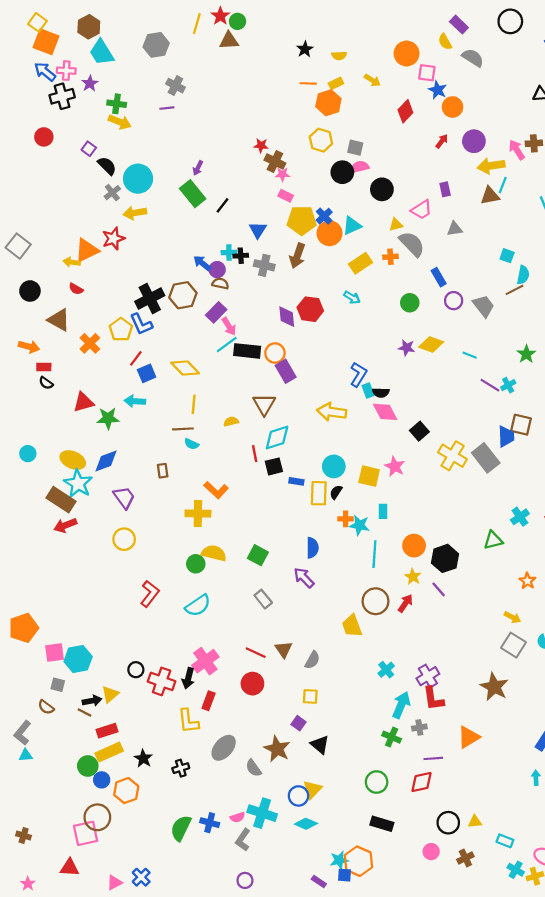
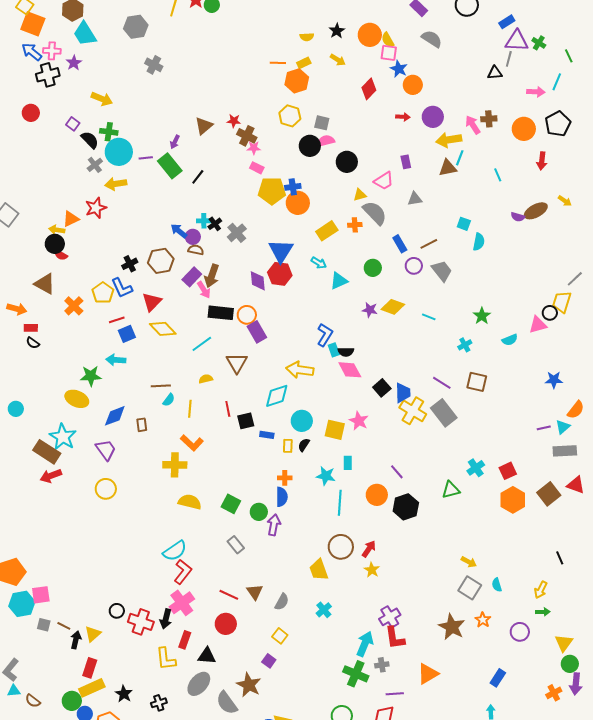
brown triangle: (229, 41) -> (204, 126), moved, turned -36
yellow semicircle: (445, 42) -> (388, 40), moved
black star: (305, 49) -> (337, 31), moved
green cross: (117, 104) -> (109, 132), moved
purple line: (167, 108) -> (146, 158), moved
red arrow: (442, 141) -> (403, 117), turned 56
blue cross: (324, 216) -> (293, 187), turned 35
cyan triangle: (352, 226) -> (339, 281), moved
blue triangle: (258, 230) -> (281, 251), moved, size x1.5
orange triangle: (87, 250) -> (71, 219), size x0.7
black cross: (241, 256) -> (215, 224), turned -32
brown arrow: (297, 256) -> (212, 276), moved
gray cross: (264, 265) -> (237, 233), turned 36
brown line: (515, 290) -> (429, 244), moved
black circle: (30, 291) -> (55, 244), moved
black cross: (150, 298) -> (130, 264), size x0.6
cyan line: (227, 344) -> (202, 344), moved
red line: (136, 358) -> (117, 320), turned 35
purple line: (490, 385) -> (442, 383), moved
red triangle: (83, 402) -> (152, 302), moved, turned -30
yellow line: (194, 404) -> (190, 409), moved
blue trapezoid: (506, 436) -> (403, 393), moved
cyan diamond: (277, 438) -> (277, 396), moved
cyan semicircle: (191, 444) -> (169, 400), turned -80
yellow ellipse: (73, 460) -> (77, 399), moved
blue diamond: (106, 461) -> (115, 416), moved
yellow rectangle: (319, 493) -> (288, 446), size x0.6
orange cross: (346, 519) -> (285, 478), moved
green circle: (196, 564) -> (259, 512), moved
yellow star: (413, 577) -> (372, 570), moved
purple arrow: (304, 578) -> (274, 525), turned 55
orange star: (527, 581) -> (483, 620), moved
purple line: (439, 589) -> (397, 472), moved
red L-shape: (150, 594) -> (183, 572), moved
cyan hexagon: (78, 659) -> (22, 604), moved
cyan cross: (386, 670) -> (324, 610), moved
yellow square: (310, 696) -> (280, 636), turned 35
black arrow: (92, 701) -> (76, 640), turned -66
brown semicircle: (46, 707) -> (33, 701), moved
brown line: (85, 712) -> (64, 626), moved
red rectangle: (107, 731) -> (90, 668), turned -54
green cross: (392, 737) -> (356, 674), size x1.4
black triangle: (320, 745) -> (207, 656), moved, turned -36
gray semicircle: (254, 768) -> (227, 703), size x1.4

